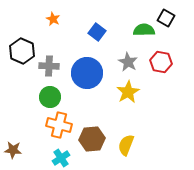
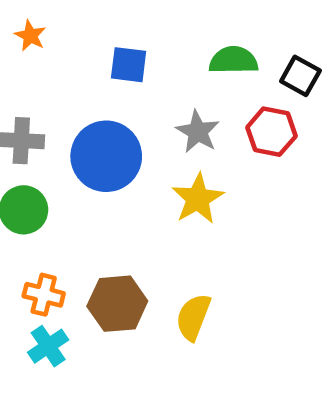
black square: (166, 18) -> (300, 76), moved
blue square: (97, 32) -> (129, 65), turned -30
orange cross: (59, 125) -> (44, 295), moved, size x0.7

